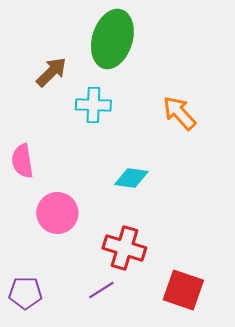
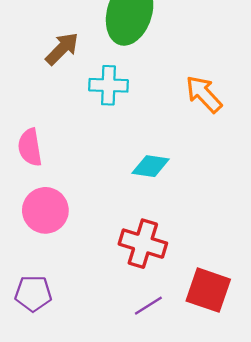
pink circle: (57, 213) -> (45, 210), moved
purple line: (101, 290) -> (148, 306), moved

